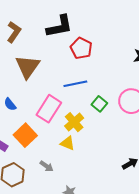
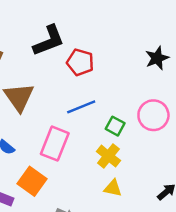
yellow cross: (74, 122) -> (108, 156), moved
yellow triangle: (68, 143) -> (113, 188), moved

